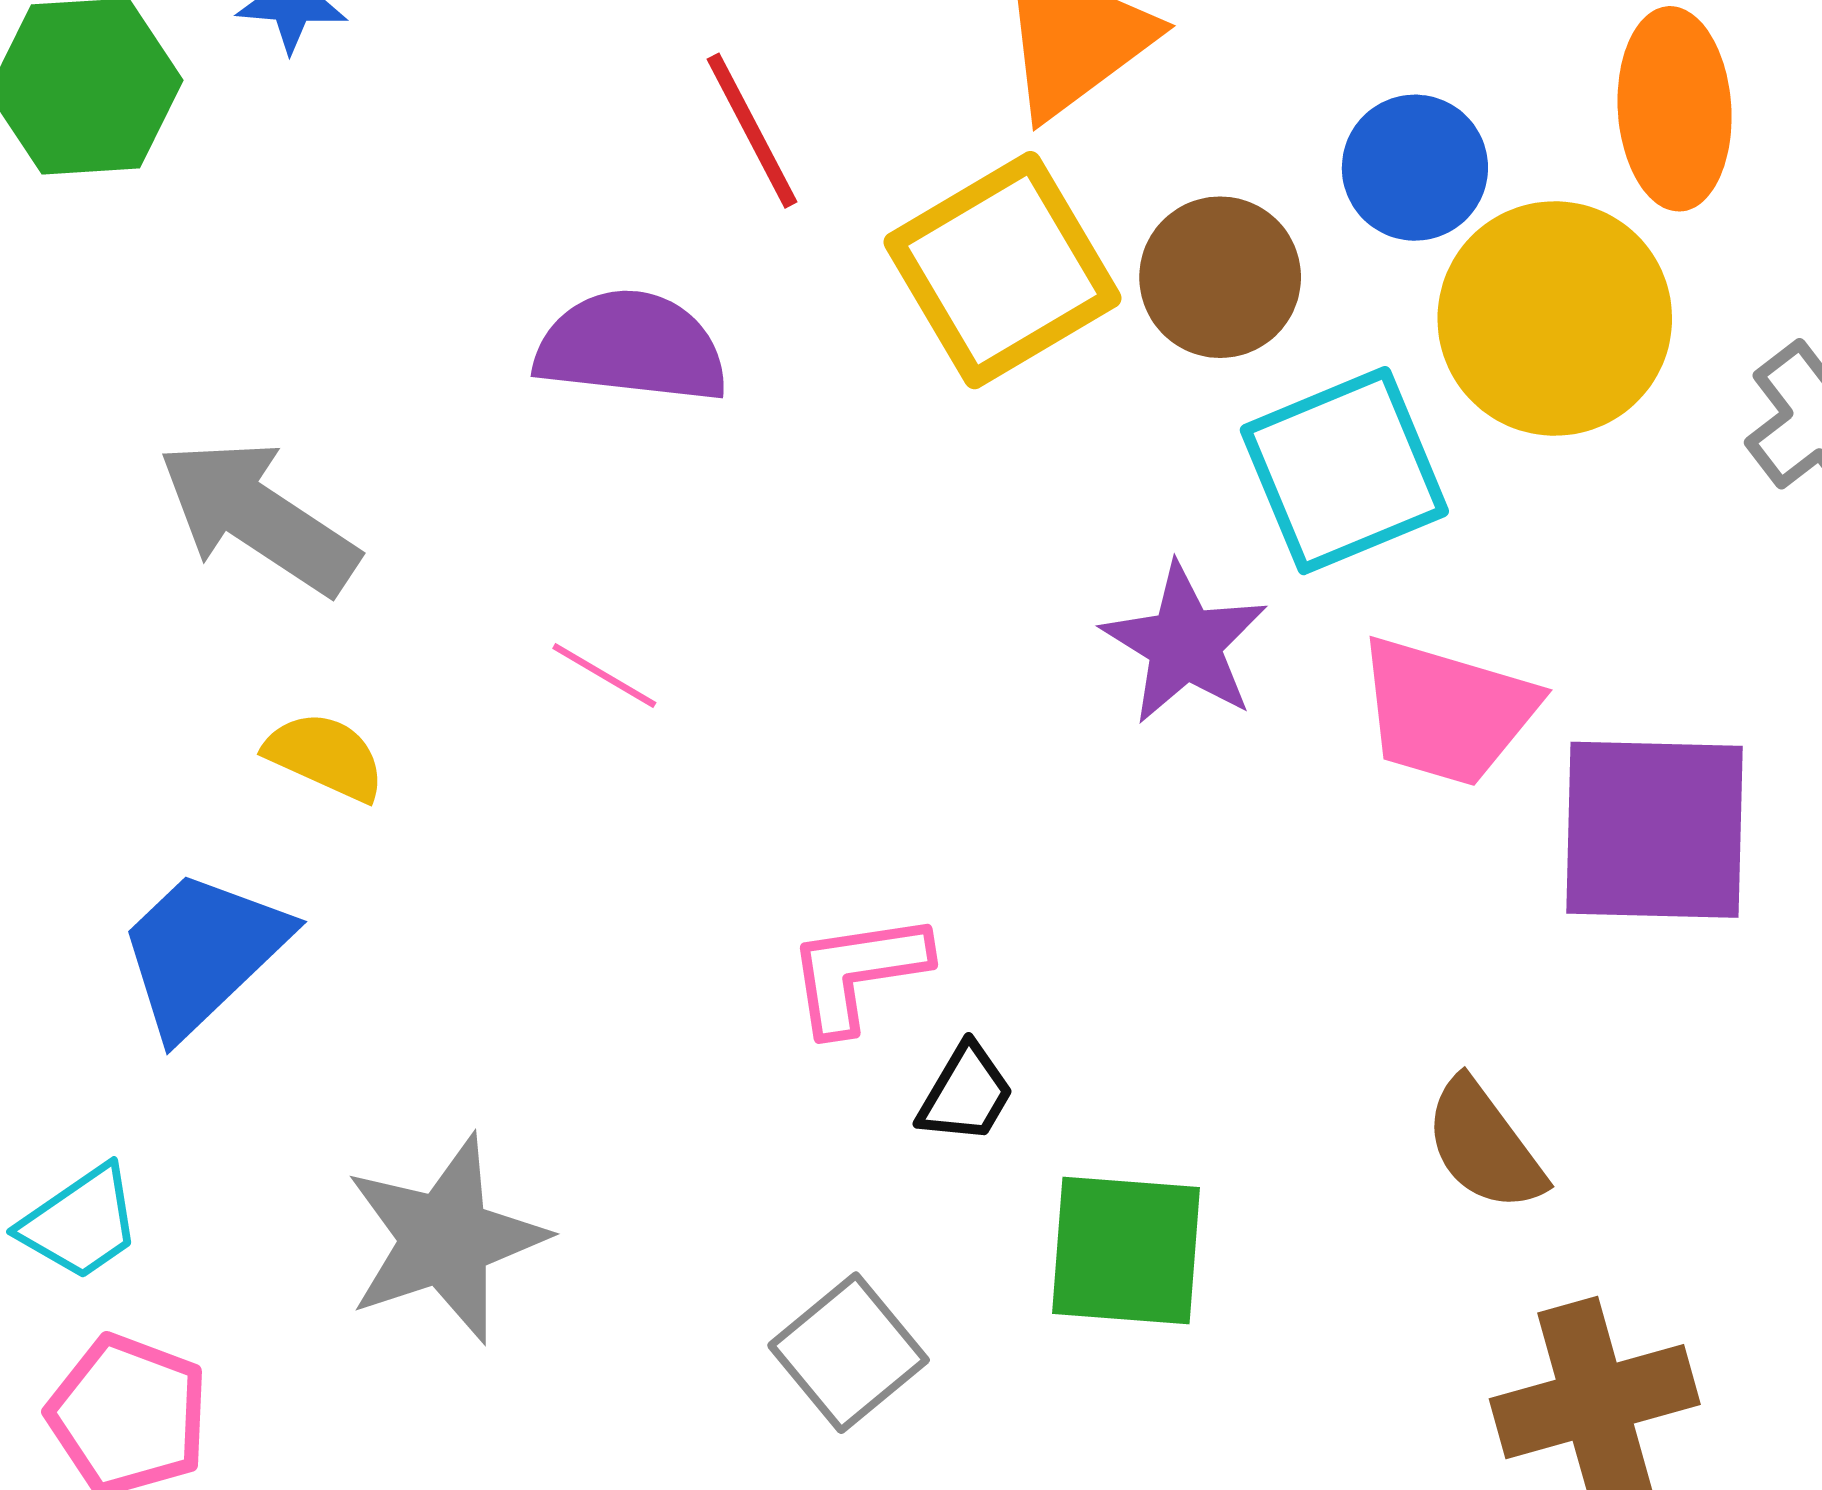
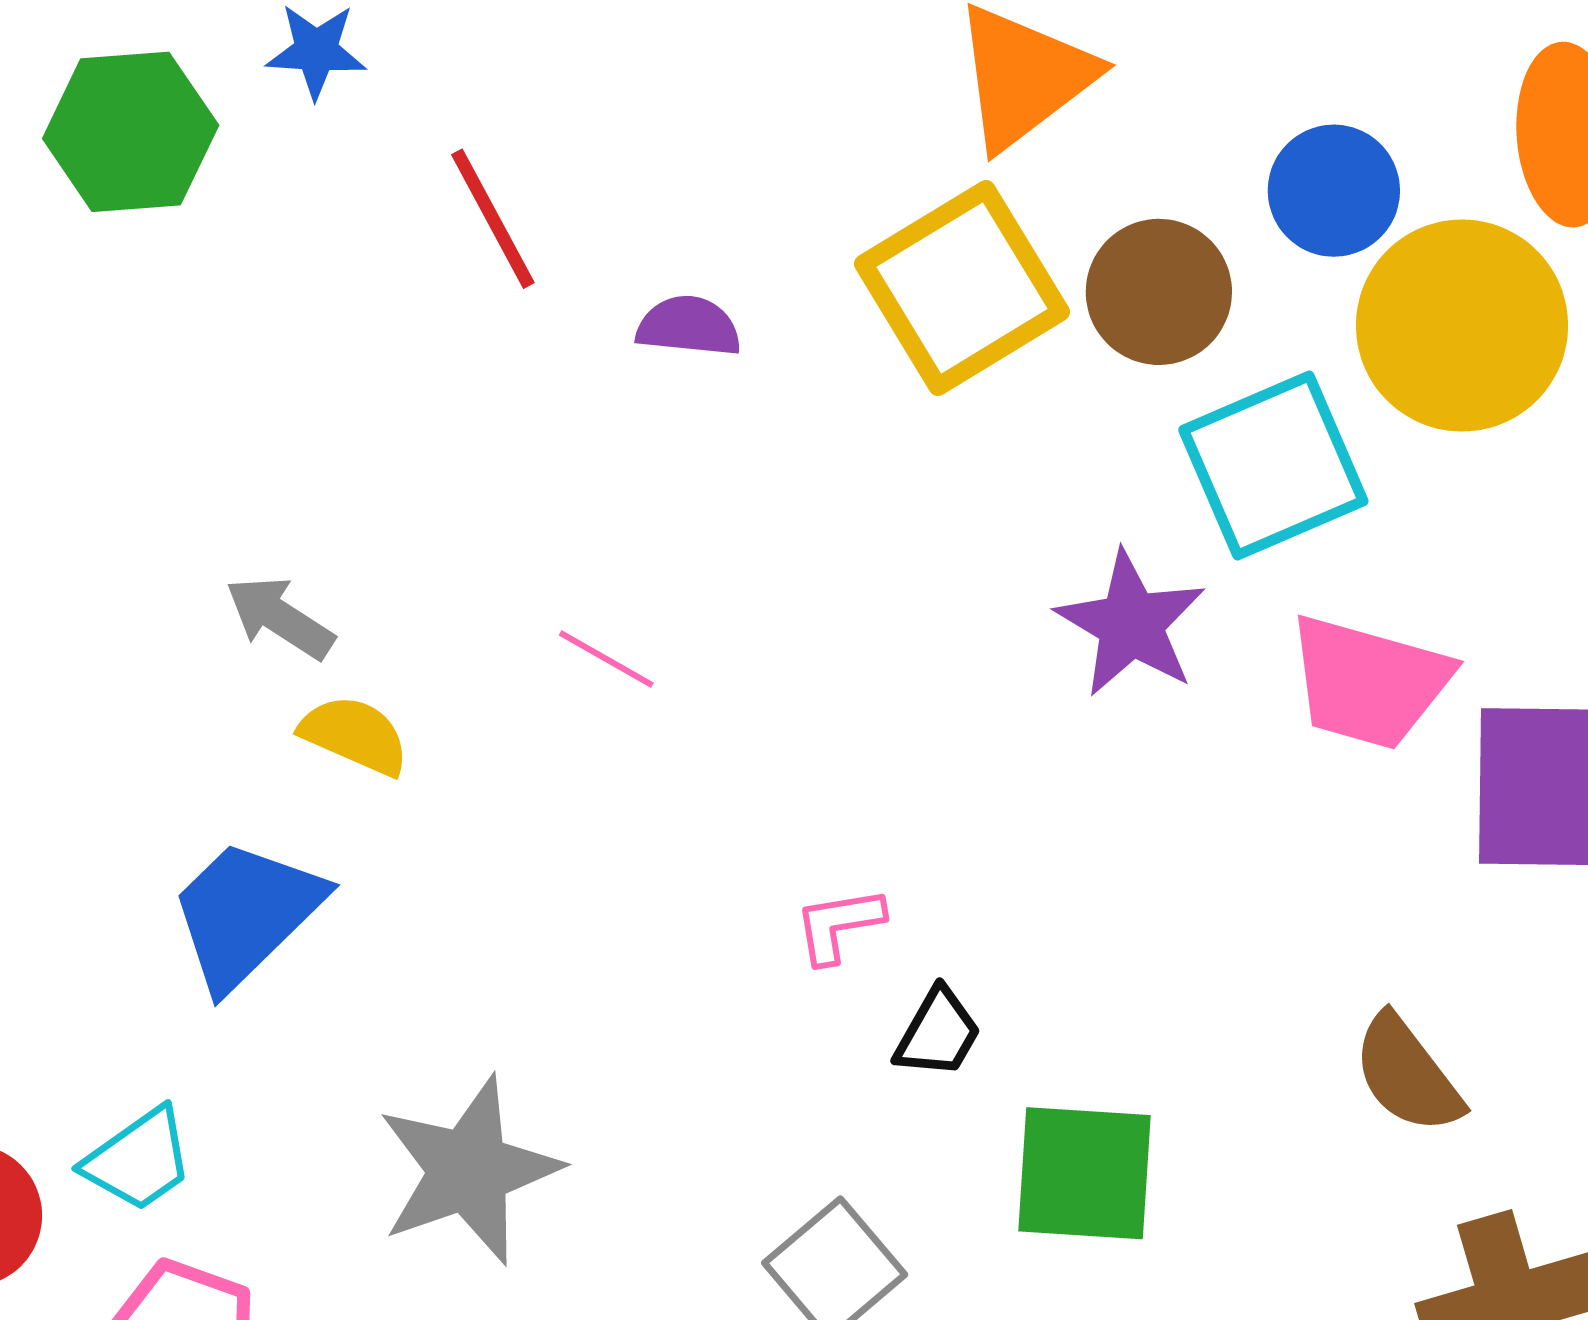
red line: (752, 131) -> (493, 219), moved
purple semicircle: (631, 347) -> (689, 326), moved, size x0.6
gray arrow: (258, 517) -> (280, 618), moved, size x0.6
pink L-shape: (858, 973) -> (839, 925), size x0.7

